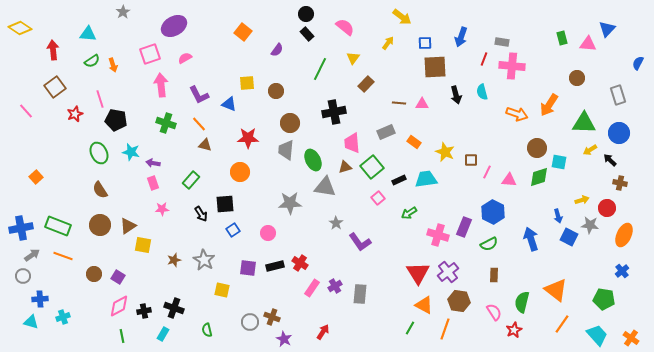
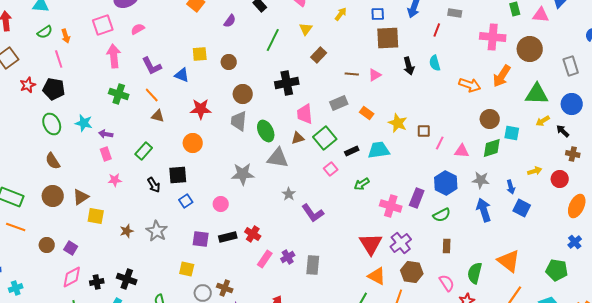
pink cross: (512, 66) -> (493, 37), moved
brown circle: (577, 78) -> (530, 49), size x1.6
pink line: (100, 99) -> (59, 59), moved
pink triangle: (422, 104) -> (375, 75), turned -32
black pentagon: (116, 120) -> (54, 89), moved
gray star: (590, 225) -> (481, 180), moved
yellow square: (222, 290) -> (187, 269), moved

